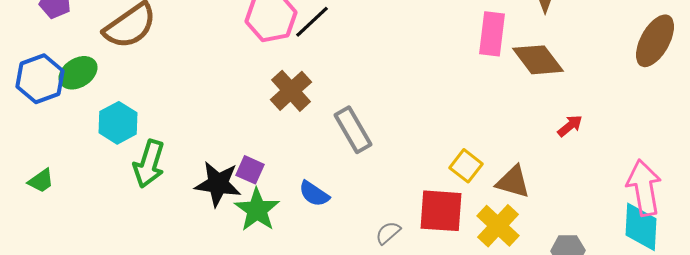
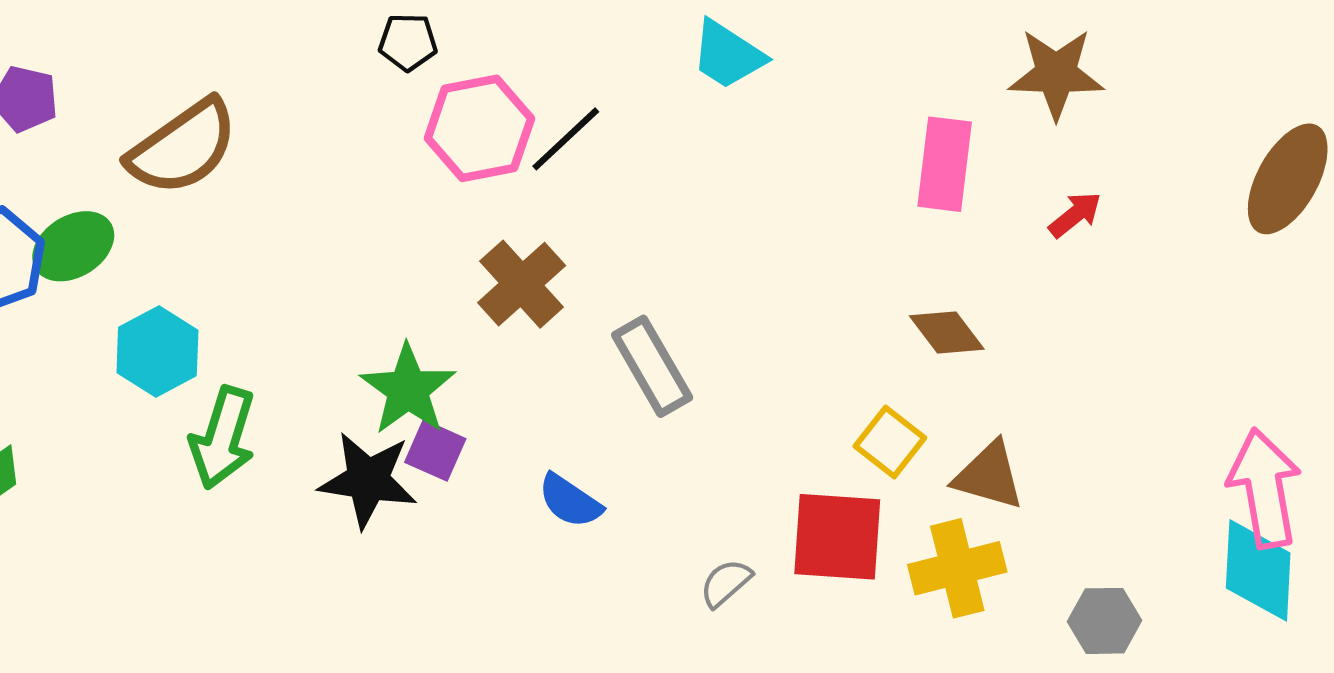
brown diamond: (538, 60) -> (947, 333), moved, size x0.7
red arrow: (570, 126) -> (1075, 215), moved
green star: (257, 210) -> (408, 389), moved
yellow cross: (498, 226) -> (957, 568), turned 33

